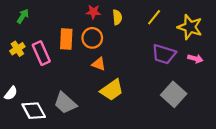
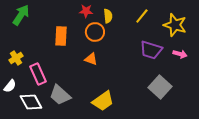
green arrow: (23, 16) -> (21, 15), size x1.5
orange circle: (92, 38) -> (95, 32), moved
yellow cross: (17, 49) -> (16, 58), moved
pink rectangle: (41, 53) -> (38, 74), moved
yellow trapezoid: (112, 90) -> (103, 101), moved

